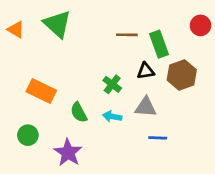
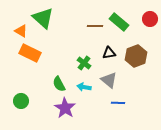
orange triangle: (16, 29) -> (21, 31), moved
green rectangle: (159, 44) -> (119, 22), moved, turned -30
orange rectangle: (41, 91) -> (30, 53), moved
gray triangle: (146, 107) -> (109, 80), turned 36
purple star: (68, 153) -> (65, 108), moved

